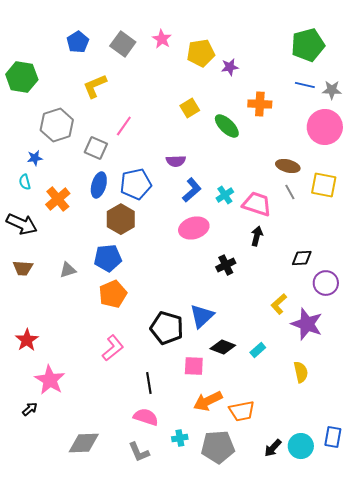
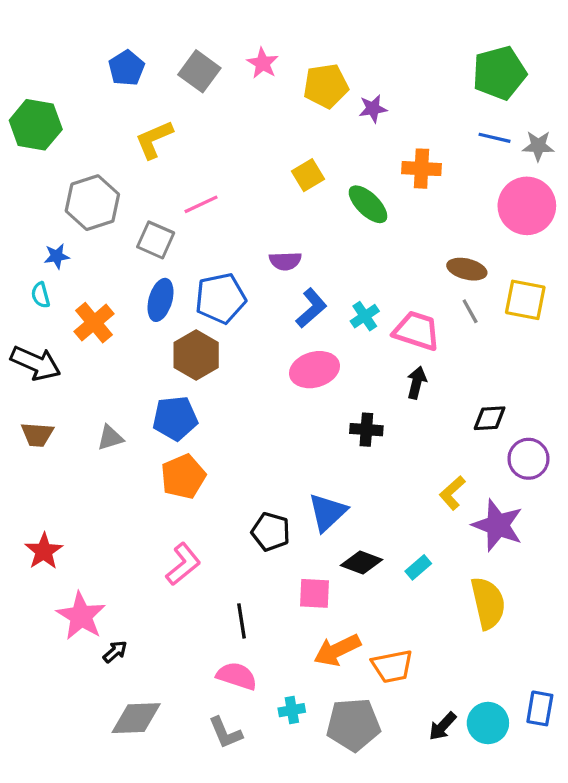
pink line: (124, 126) -> (201, 204), turned 30
black cross: (226, 265) -> (366, 430), turned 30
black pentagon: (167, 328) -> (271, 532), size x0.7
yellow semicircle: (301, 372) -> (488, 603), size x1.5
black arrow: (30, 409) -> (115, 652), moved

